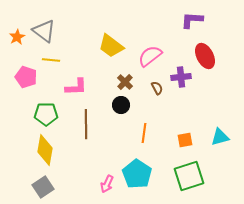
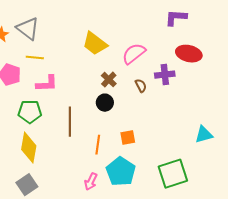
red ellipse: (205, 56) -> (189, 54), turned -50
pink L-shape: (76, 87) -> (47, 84), moved
orange line: (144, 133) -> (98, 145), moved
orange square: (185, 140) -> (128, 138), moved

